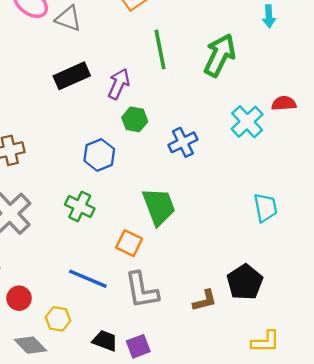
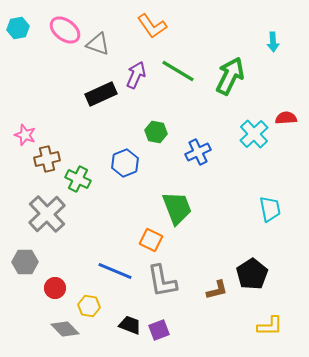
green line: (160, 49) -> (178, 71), turned -48
purple arrow: (119, 84) -> (136, 75), moved
green cross: (80, 207) -> (78, 179), moved

